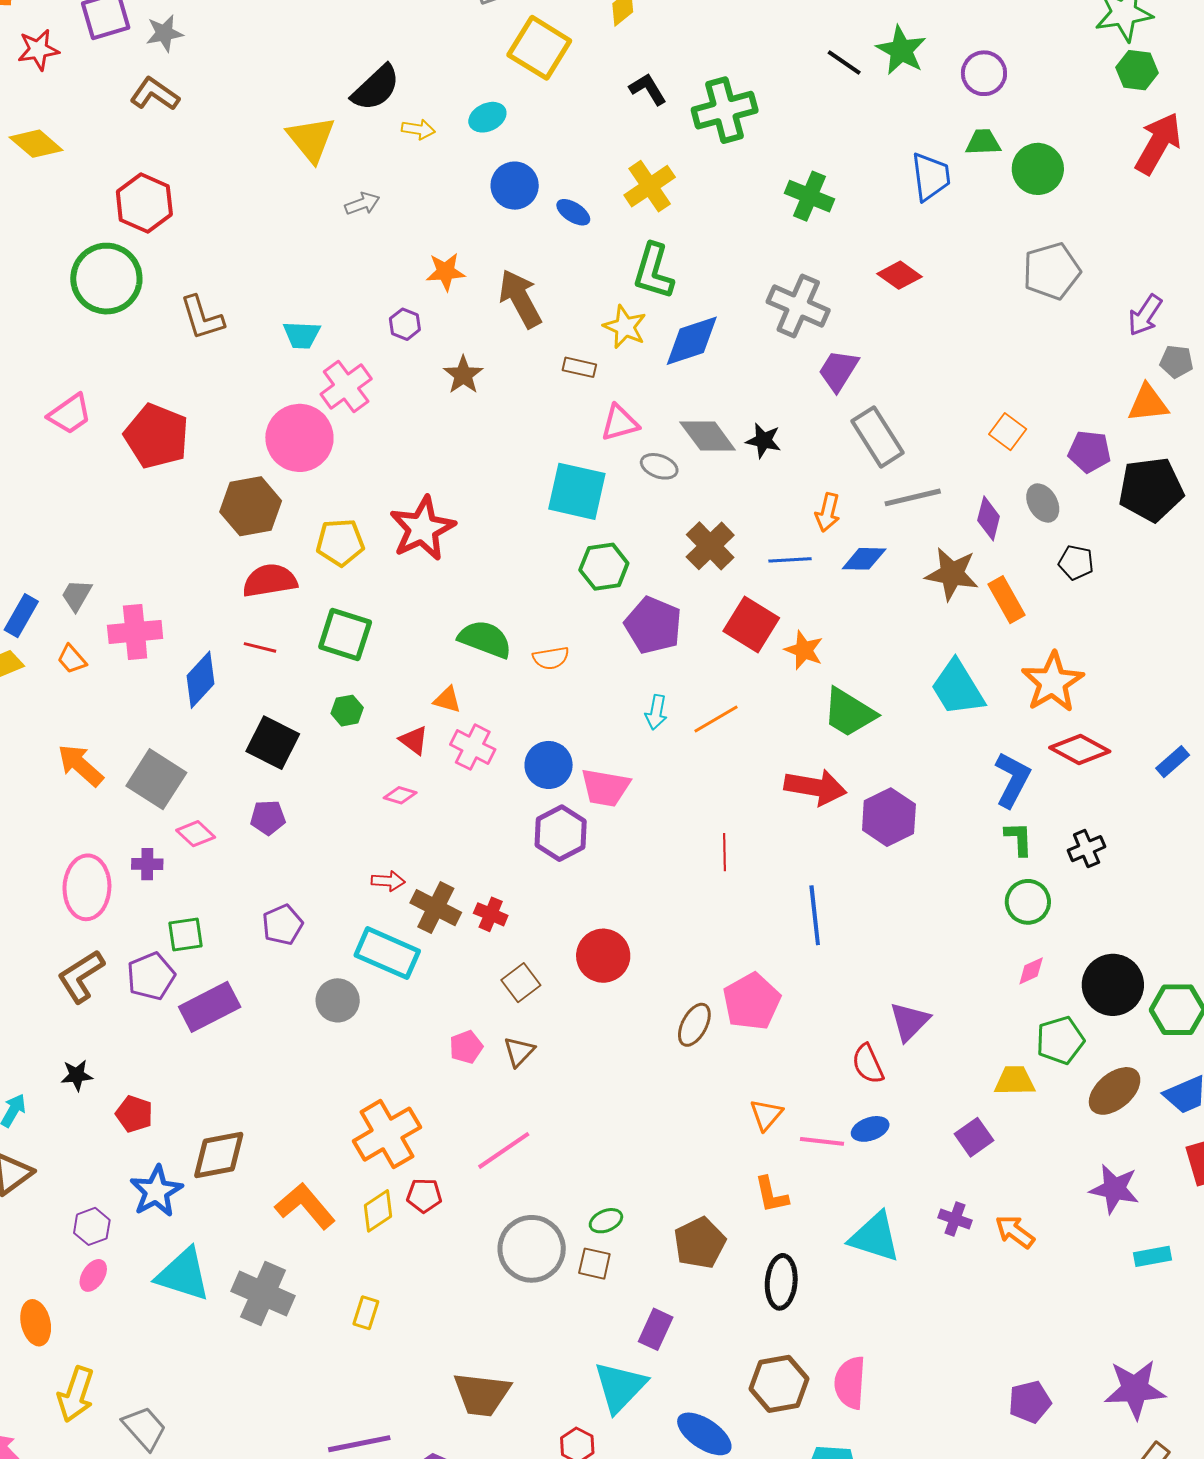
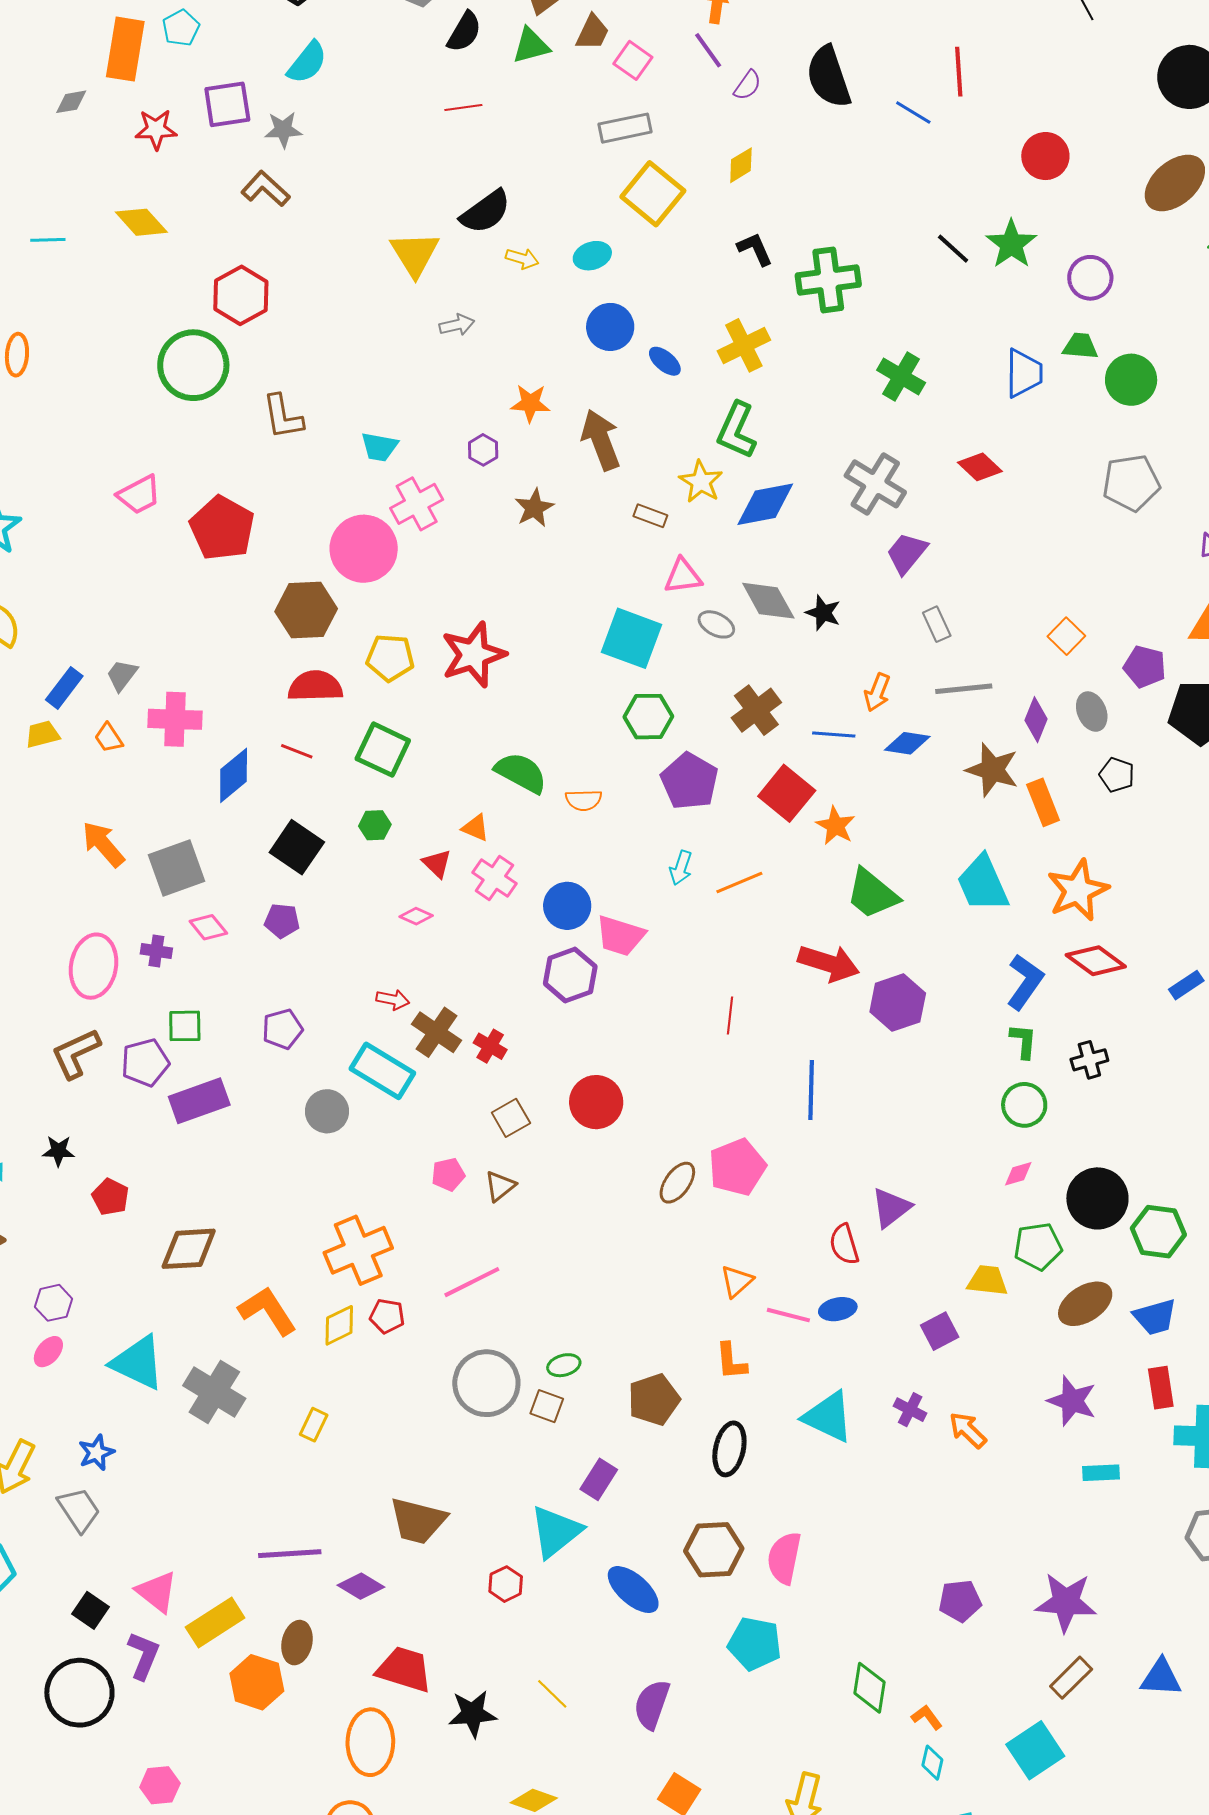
gray rectangle: (878, 437) -> (937, 624), size x0.6
gray square: (156, 779) -> (177, 868), turned 30
blue star: (156, 1191) -> (96, 1453), moved, size x0.7

